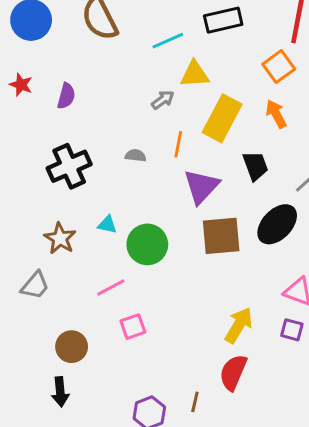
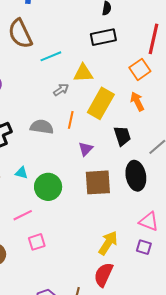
cyan line: (168, 41) -> (51, 56), moved
gray semicircle: (136, 156) -> (42, 127), size x1.6
purple triangle: (201, 187) -> (86, 149), size x0.6
black ellipse: (277, 224) -> (136, 176), turned -56

